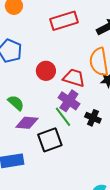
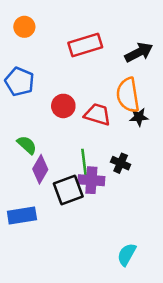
purple cross: (69, 101) -> (91, 180), moved, turned -30
green line: (63, 117) -> (84, 162), turned 30
purple diamond: (27, 123) -> (40, 169), turned -65

